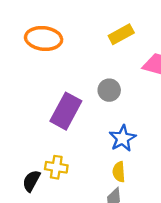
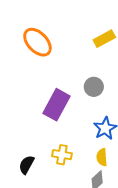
orange ellipse: (44, 38) -> (37, 42), turned 40
yellow cross: (56, 167) -> (62, 155), moved

